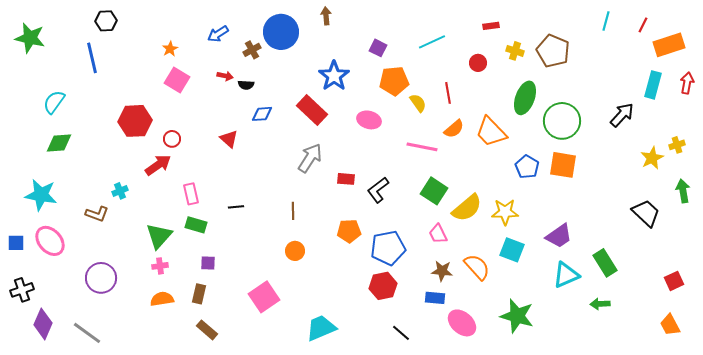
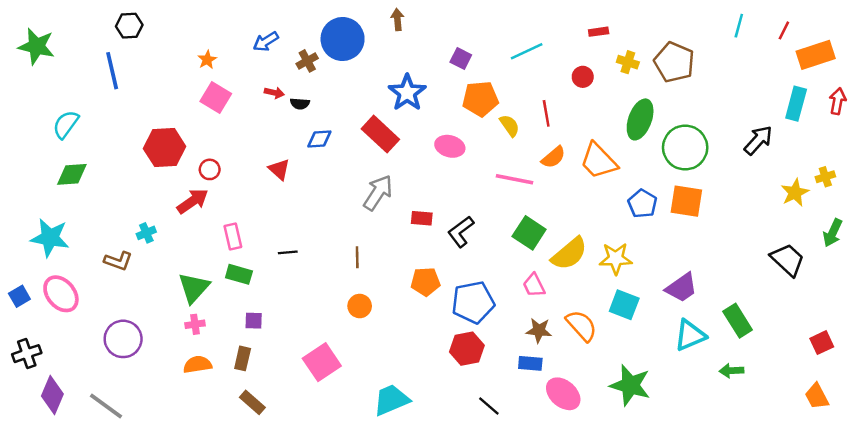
green arrow: (683, 191) -> (833, 233), turned -145
blue square: (16, 243) -> (19, 296), turned -30

